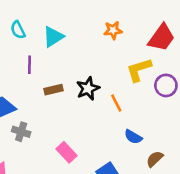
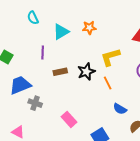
cyan semicircle: (18, 30) -> (33, 18), moved
orange star: (113, 30) -> (89, 28), moved
yellow L-shape: (139, 70) -> (110, 57), moved

